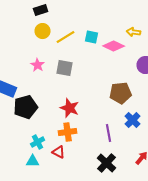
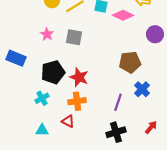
black pentagon: (26, 107) -> (53, 72), moved
purple line: (109, 133) -> (118, 102), turned 30
cyan cross: (38, 142) -> (42, 98), moved
black cross: (107, 163) -> (116, 132), turned 30

